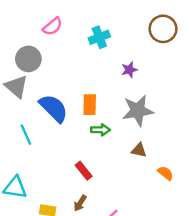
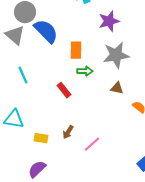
purple star: (129, 70) -> (109, 21), size x1.5
blue semicircle: (54, 108) -> (46, 31), moved
red rectangle: (84, 171) -> (64, 90), moved

